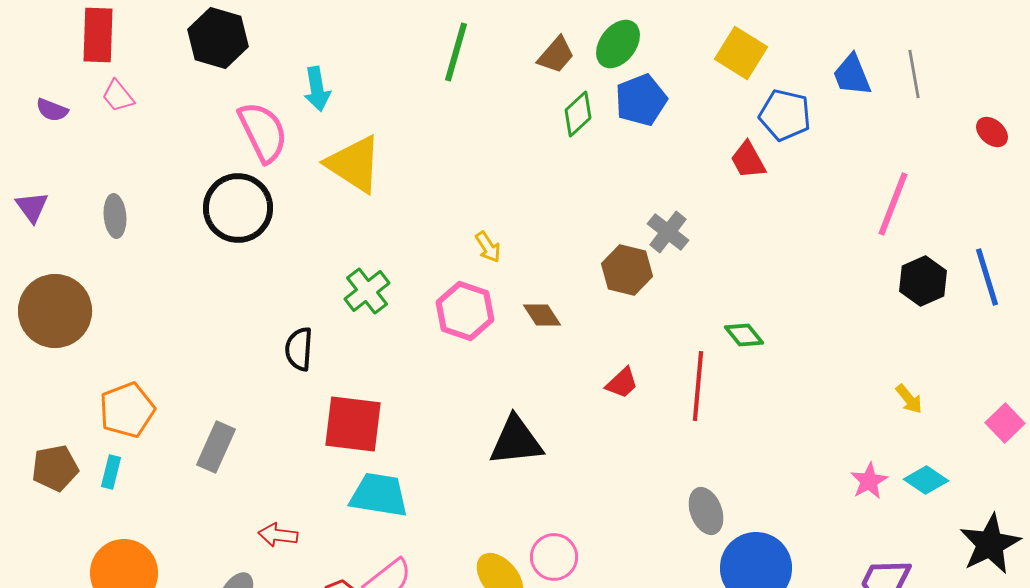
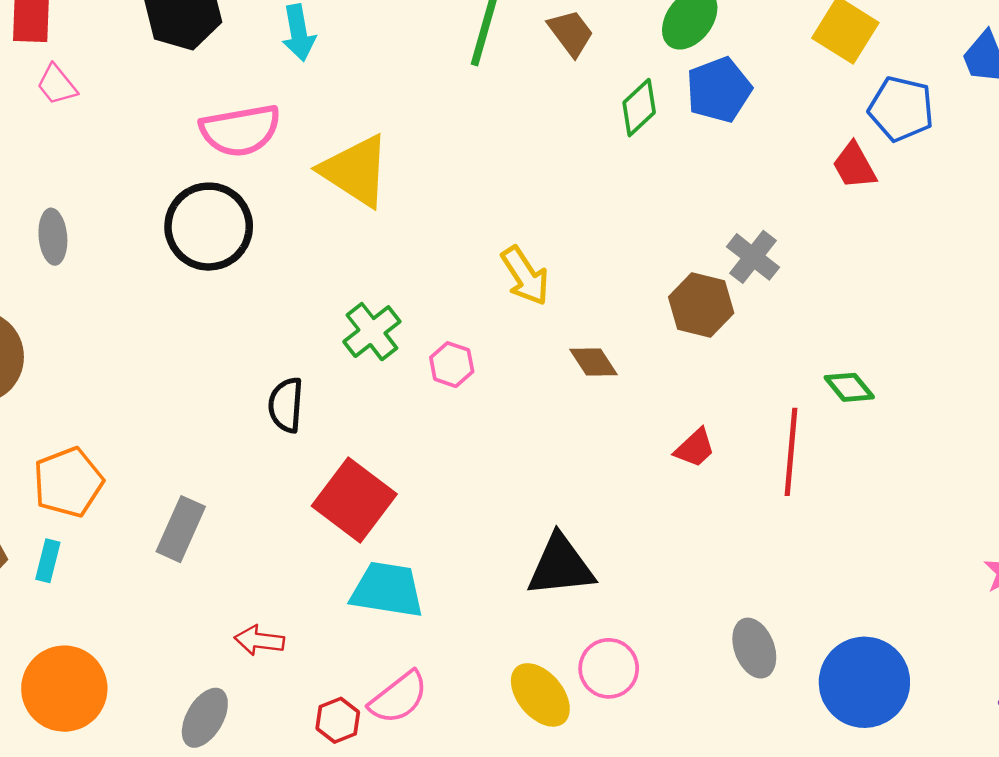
brown trapezoid: (556, 55) -> (571, 33), moved, turned -78
cyan arrow: (317, 89) -> (299, 33), moved
pink semicircle: (263, 132) -> (240, 130), turned 106
yellow arrow: (488, 247) -> (525, 276), size x1.5
pink hexagon: (465, 311) -> (452, 365), moved, size x0.6
red square: (353, 424) -> (354, 500), turned 30
black triangle: (516, 441) -> (561, 566), moved
gray ellipse: (706, 511) -> (754, 648), moved

